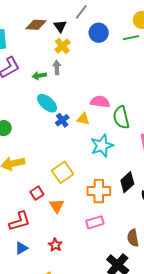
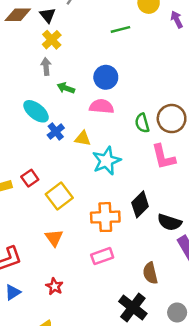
blue circle: (99, 33) -> (106, 77), moved
green line: (131, 38) -> (120, 29), moved
green arrow: (39, 76) -> (66, 88), moved, turned 32
green semicircle: (121, 117) -> (142, 123), moved, size x0.7
yellow triangle: (83, 119) -> (83, 138), moved
red square: (37, 193) -> (30, 178), moved

